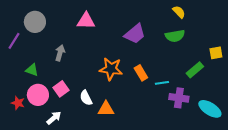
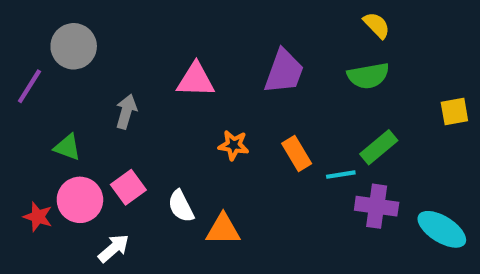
pink triangle: (86, 21) -> (196, 80), moved
purple trapezoid: (135, 34) -> (284, 72), turned -30
orange star: (111, 69) -> (234, 145), size x0.6
green rectangle: (195, 70) -> (379, 147), moved

